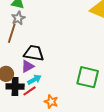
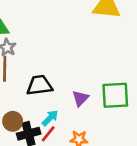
purple triangle: (28, 66) -> (80, 98), moved

